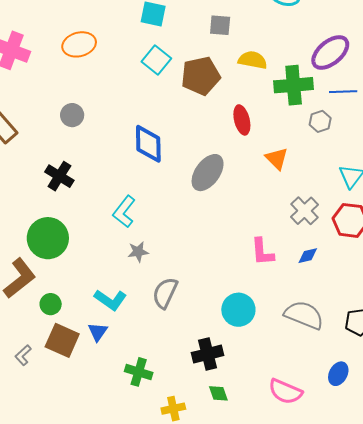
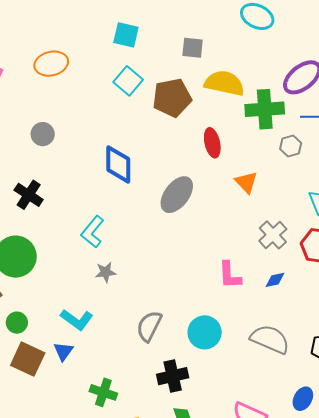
yellow semicircle: (253, 60) -> (224, 83), size x1.4
gray semicircle: (165, 293) -> (149, 326), moved

